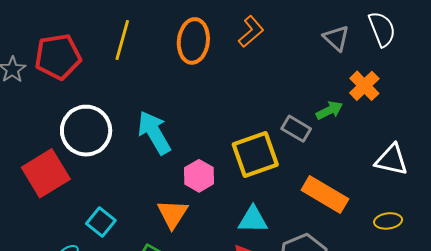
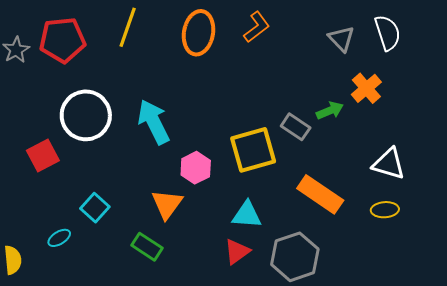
red square: (46, 173) -> (43, 156), size x0.7
yellow ellipse: (388, 221) -> (385, 210), moved

